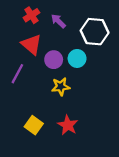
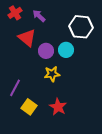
red cross: (31, 15) -> (15, 13), moved
purple arrow: (58, 21) -> (39, 16), moved
purple line: (17, 74) -> (15, 88), moved

